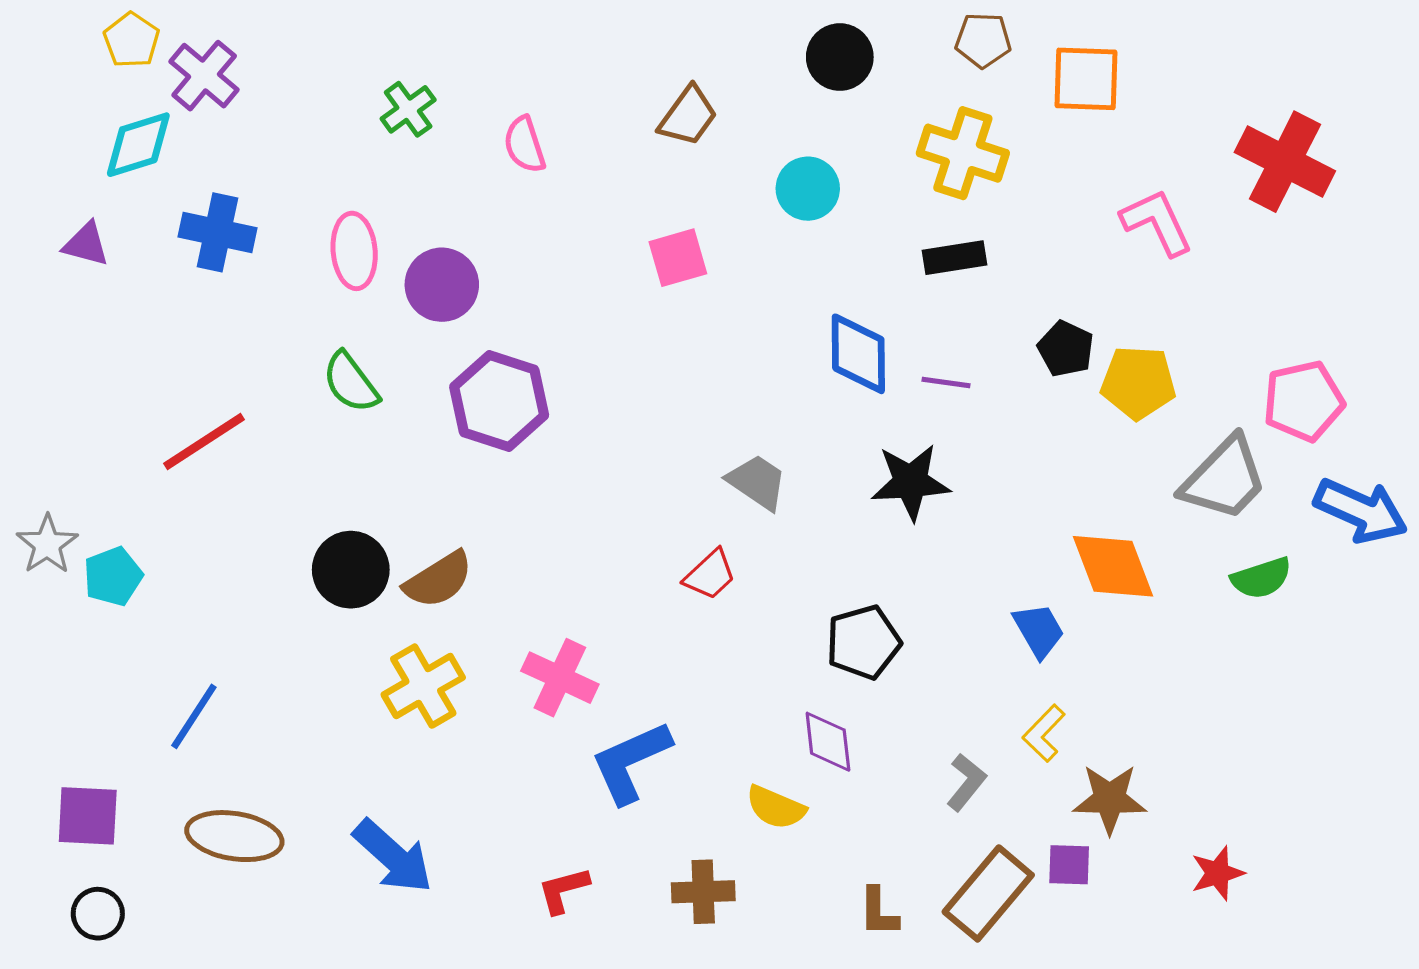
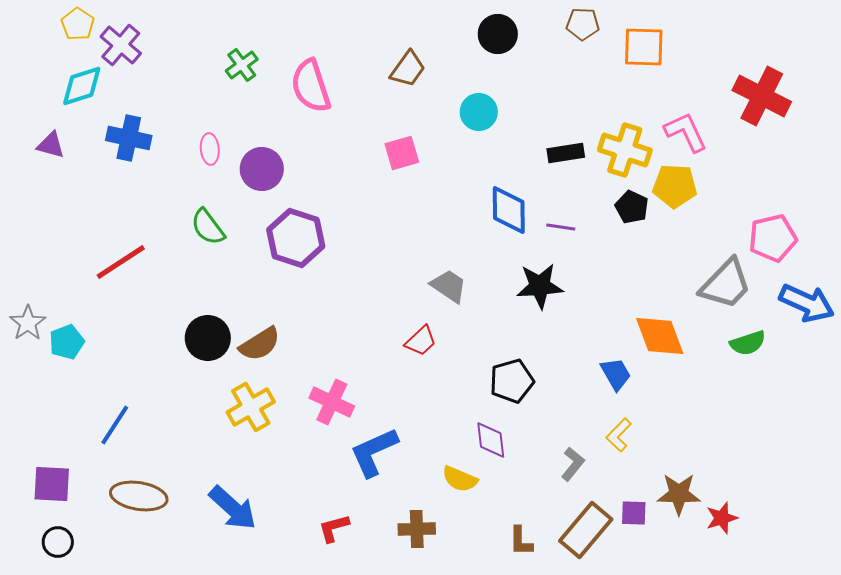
pink semicircle: (524, 145) -> (311, 86), size x1.6
yellow cross: (963, 153) -> (625, 150), moved
pink ellipse: (354, 251) -> (210, 149), size x0.7
yellow pentagon: (1138, 382) -> (675, 186), moved
brown star: (1110, 799) -> (679, 494), moved

